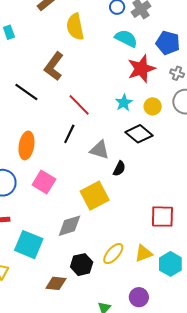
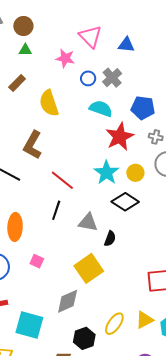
cyan star: (124, 103) -> (106, 173), size x1.4
pink square: (44, 182) -> (37, 261), size x0.6

